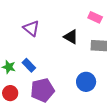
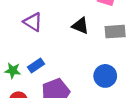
blue rectangle: (29, 65) -> (36, 65), turned -72

